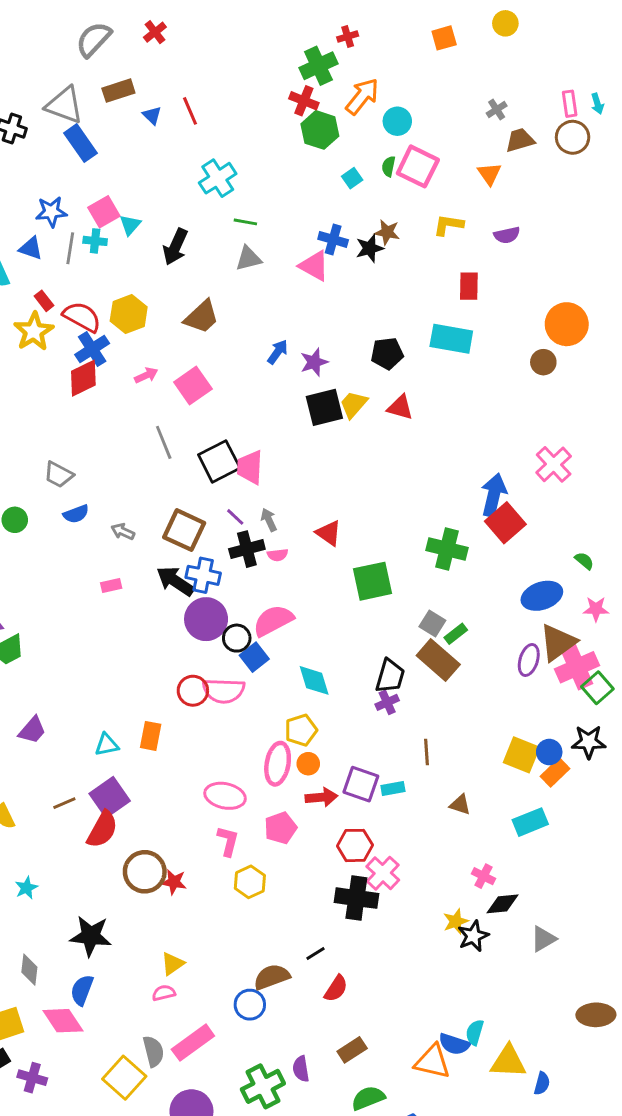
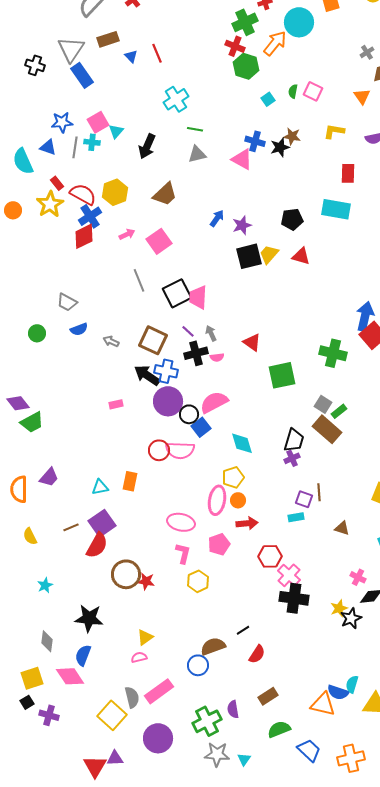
gray triangle: (64, 105) -> (71, 49), turned 44
cyan circle: (397, 121) -> (299, 22), moved, size x1.5
pink square: (418, 166) -> (313, 91), size x0.7
pink rectangle: (111, 586) -> (116, 404), moved
purple square: (361, 784) -> (304, 499), moved, size x0.7
black cross: (356, 898) -> (294, 598), moved

